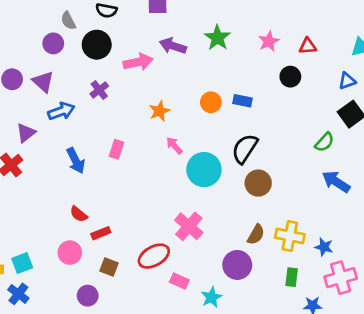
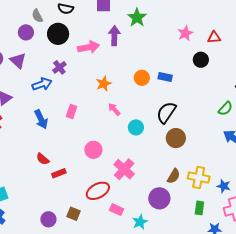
green star: (217, 38) -> (137, 18), moved
purple arrow: (173, 46) -> (114, 36), turned 72
blue arrow: (61, 111) -> (42, 84), moved
cyan circle: (204, 170) -> (136, 127), size x0.6
pink circle: (70, 253) -> (93, 150), moved
brown square: (109, 267) -> (73, 214), moved

